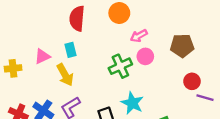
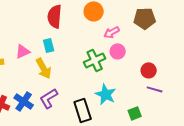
brown pentagon: (182, 46) -> (145, 18), moved
red circle: (192, 81) -> (149, 70), moved
purple line: (205, 98) -> (155, 89), moved

